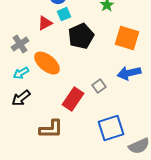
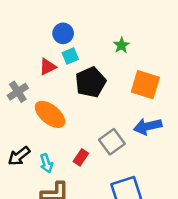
cyan arrow: (21, 73) -> (46, 163), moved, turned -77
gray square: (99, 86) -> (112, 142), size x1.5
red rectangle: (73, 99) -> (81, 157), size x0.6

